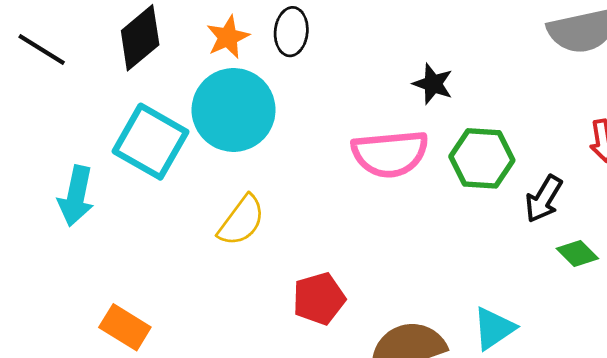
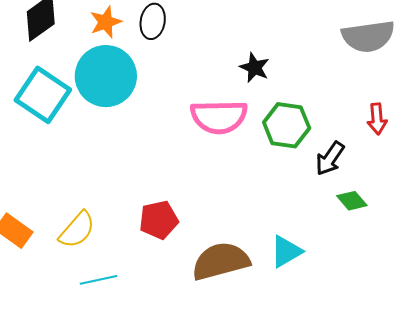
yellow semicircle: (241, 221) -> (77, 230), moved

